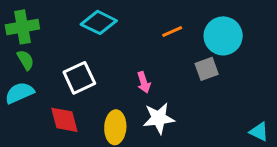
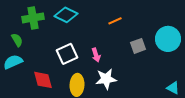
green cross: (22, 27) -> (33, 18), moved
cyan circle: (223, 36) -> (168, 39), moved
white square: (79, 78) -> (67, 54), moved

